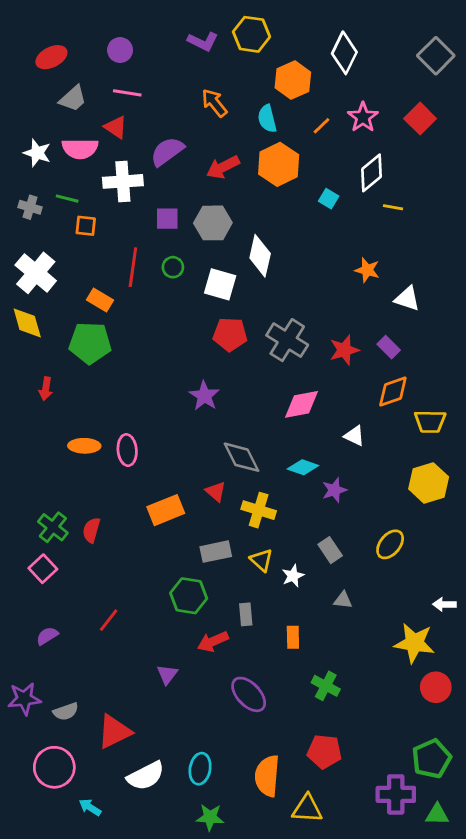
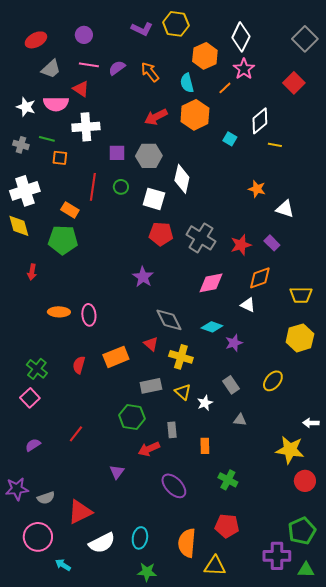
pink star: (363, 117) -> (244, 69), moved
purple semicircle: (167, 151) -> (117, 68), moved, size x0.7
white cross: (36, 273) -> (25, 191), turned 32
orange diamond: (393, 391) -> (260, 278), moved
red semicircle: (91, 530) -> (79, 365), moved

